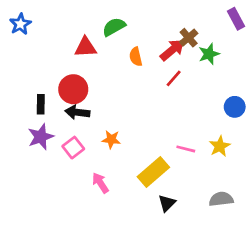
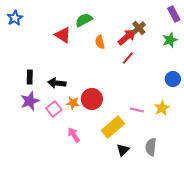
red triangle: (85, 47) -> (63, 35), turned 36
green star: (209, 54) -> (170, 40), moved
red circle: (73, 89) -> (92, 99), moved
orange star: (111, 139) -> (73, 103), moved
gray semicircle: (221, 199) -> (151, 147), moved, turned -78

